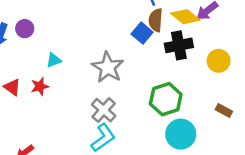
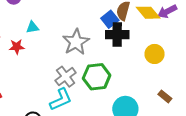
black cross: (179, 45) -> (117, 35), moved
yellow circle: (219, 61) -> (155, 54), moved
green hexagon: (166, 99) -> (97, 77), moved

